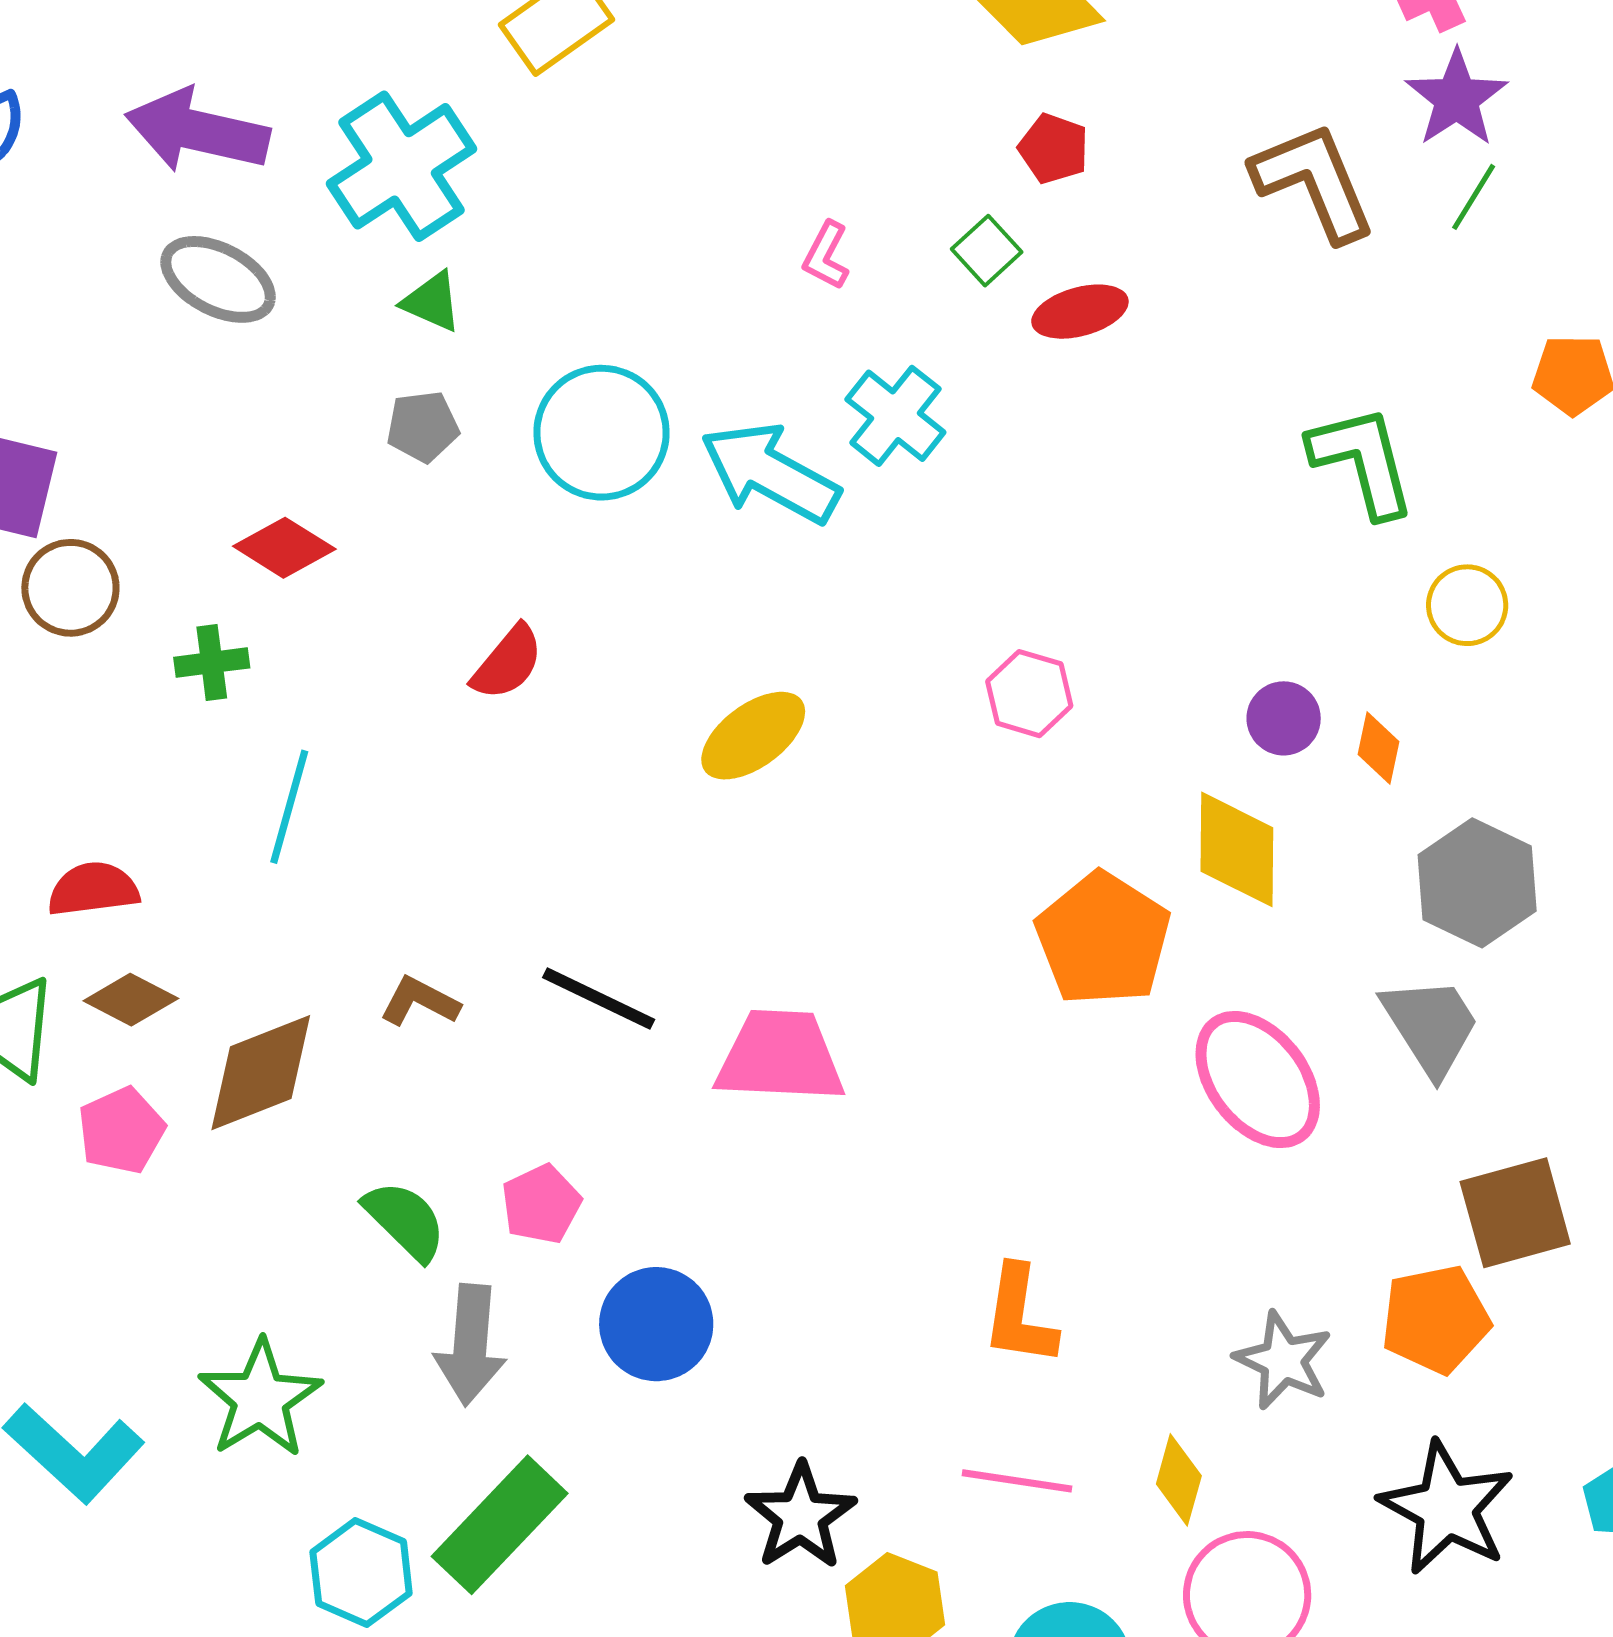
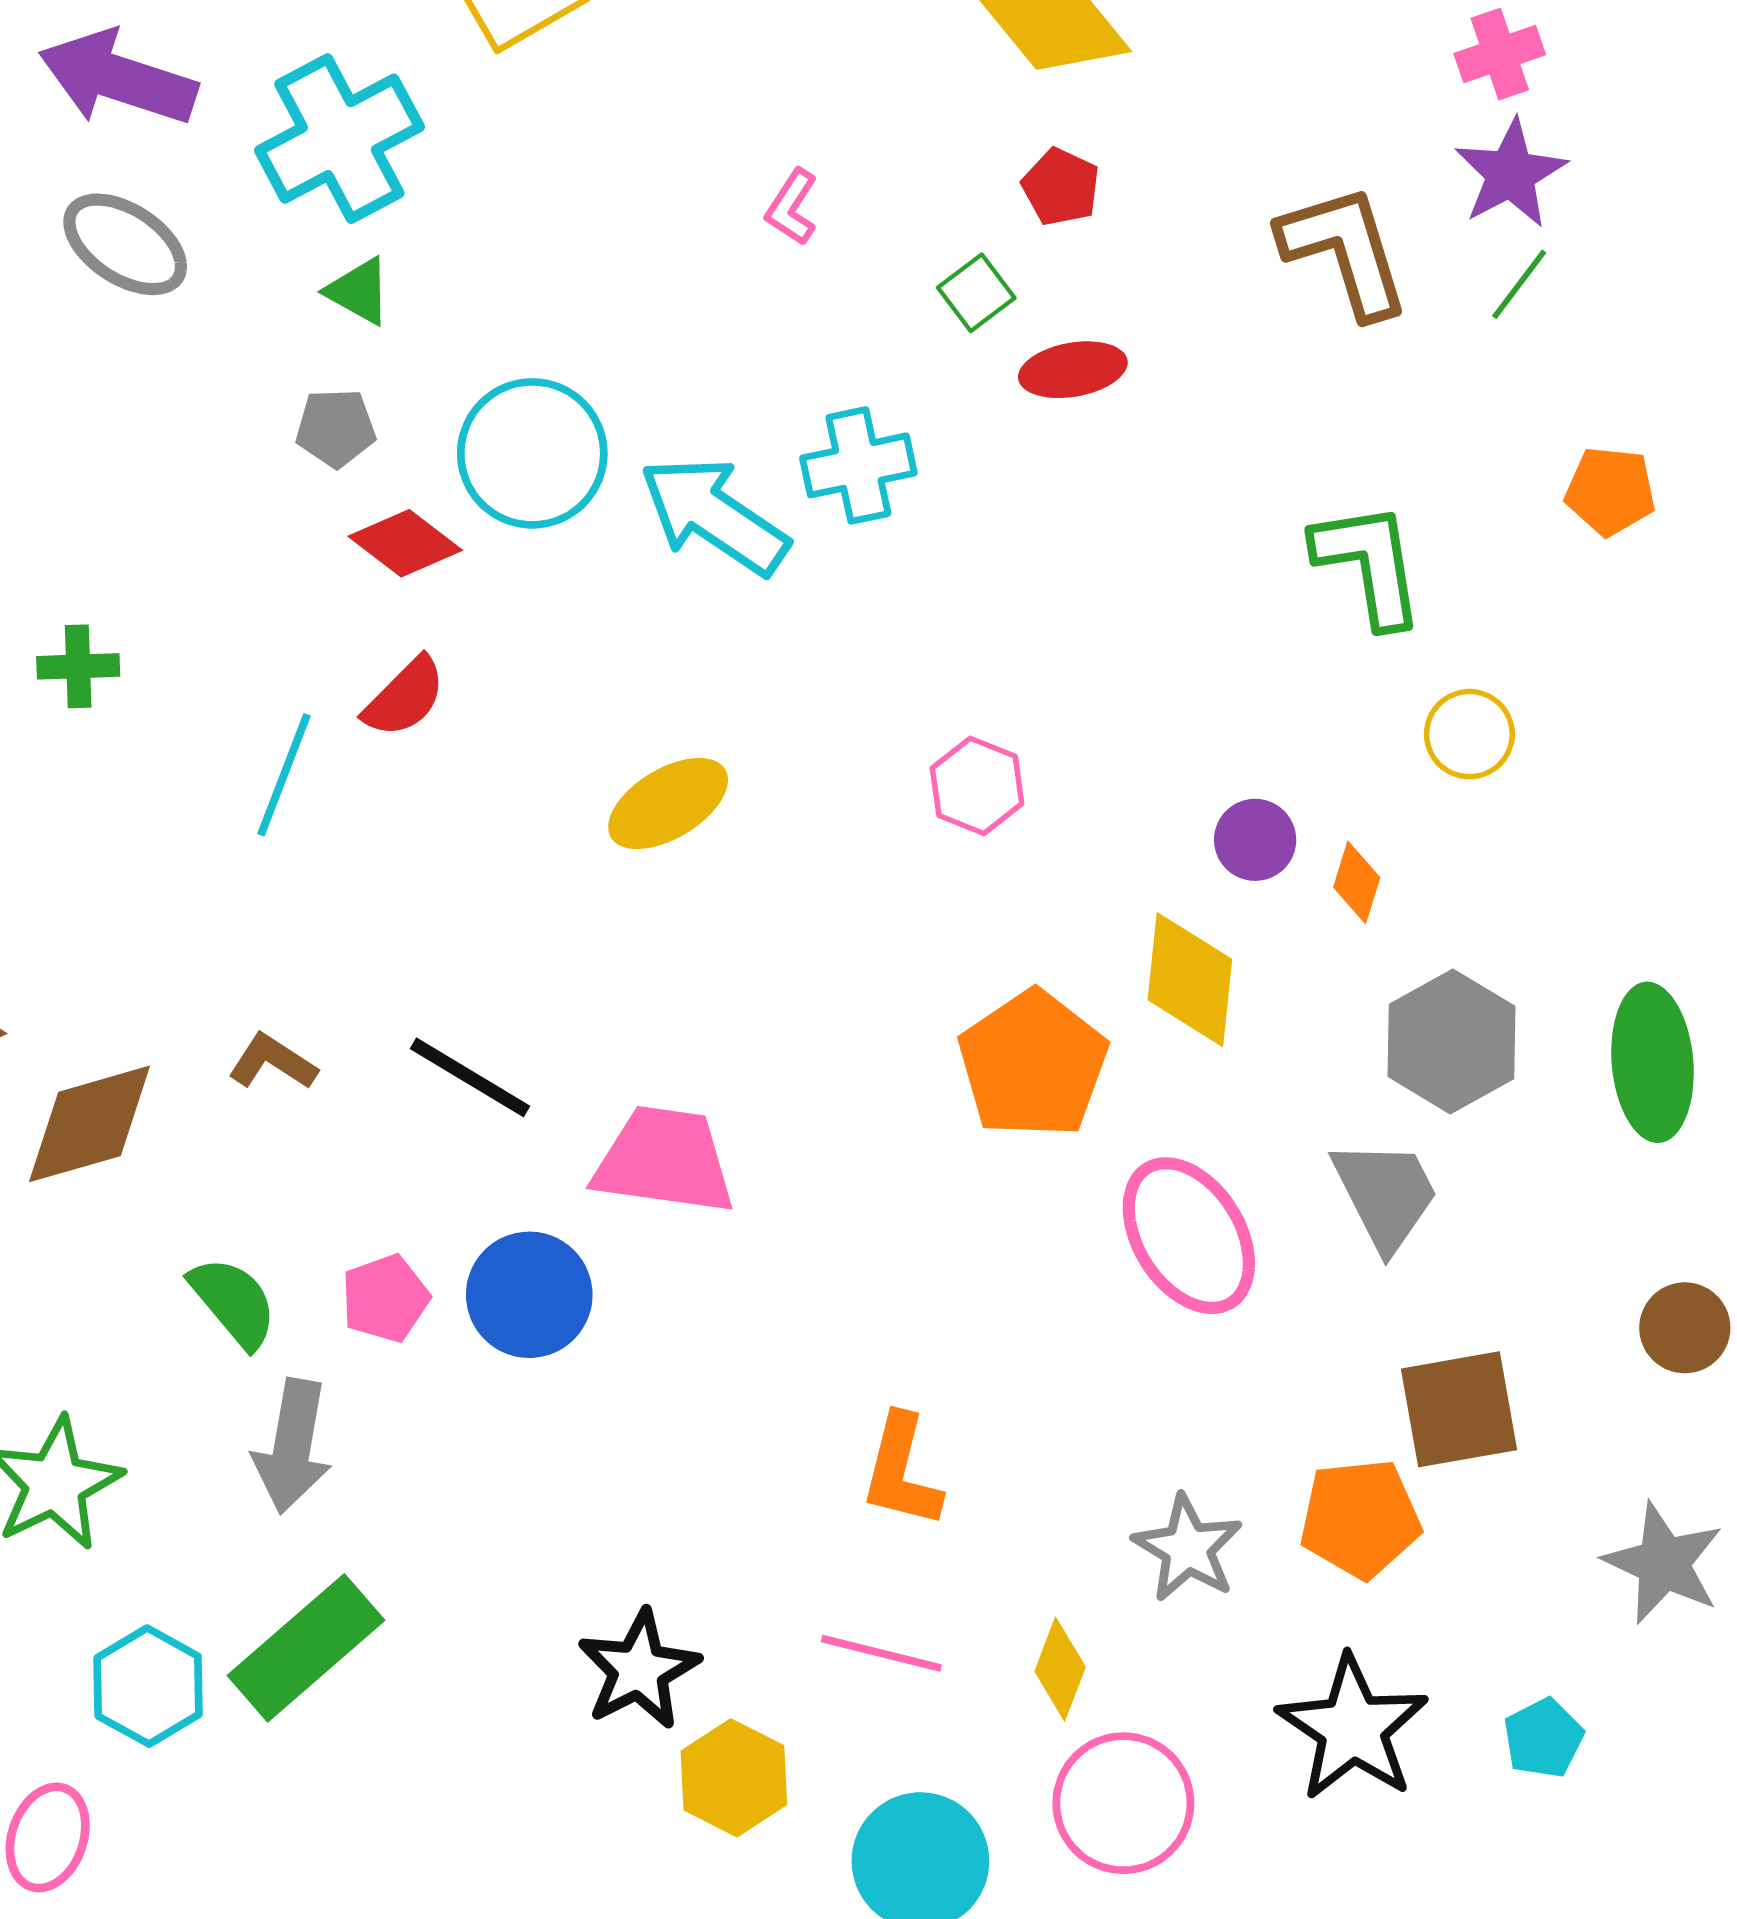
pink L-shape: (826, 256) -> (792, 207), moved
cyan cross: (895, 416) -> (858, 465), turned 34
red diamond: (284, 548) -> (405, 543), moved
cyan line: (289, 807) -> (284, 775), moved
blue circle: (656, 1324) -> (529, 1295), moved

